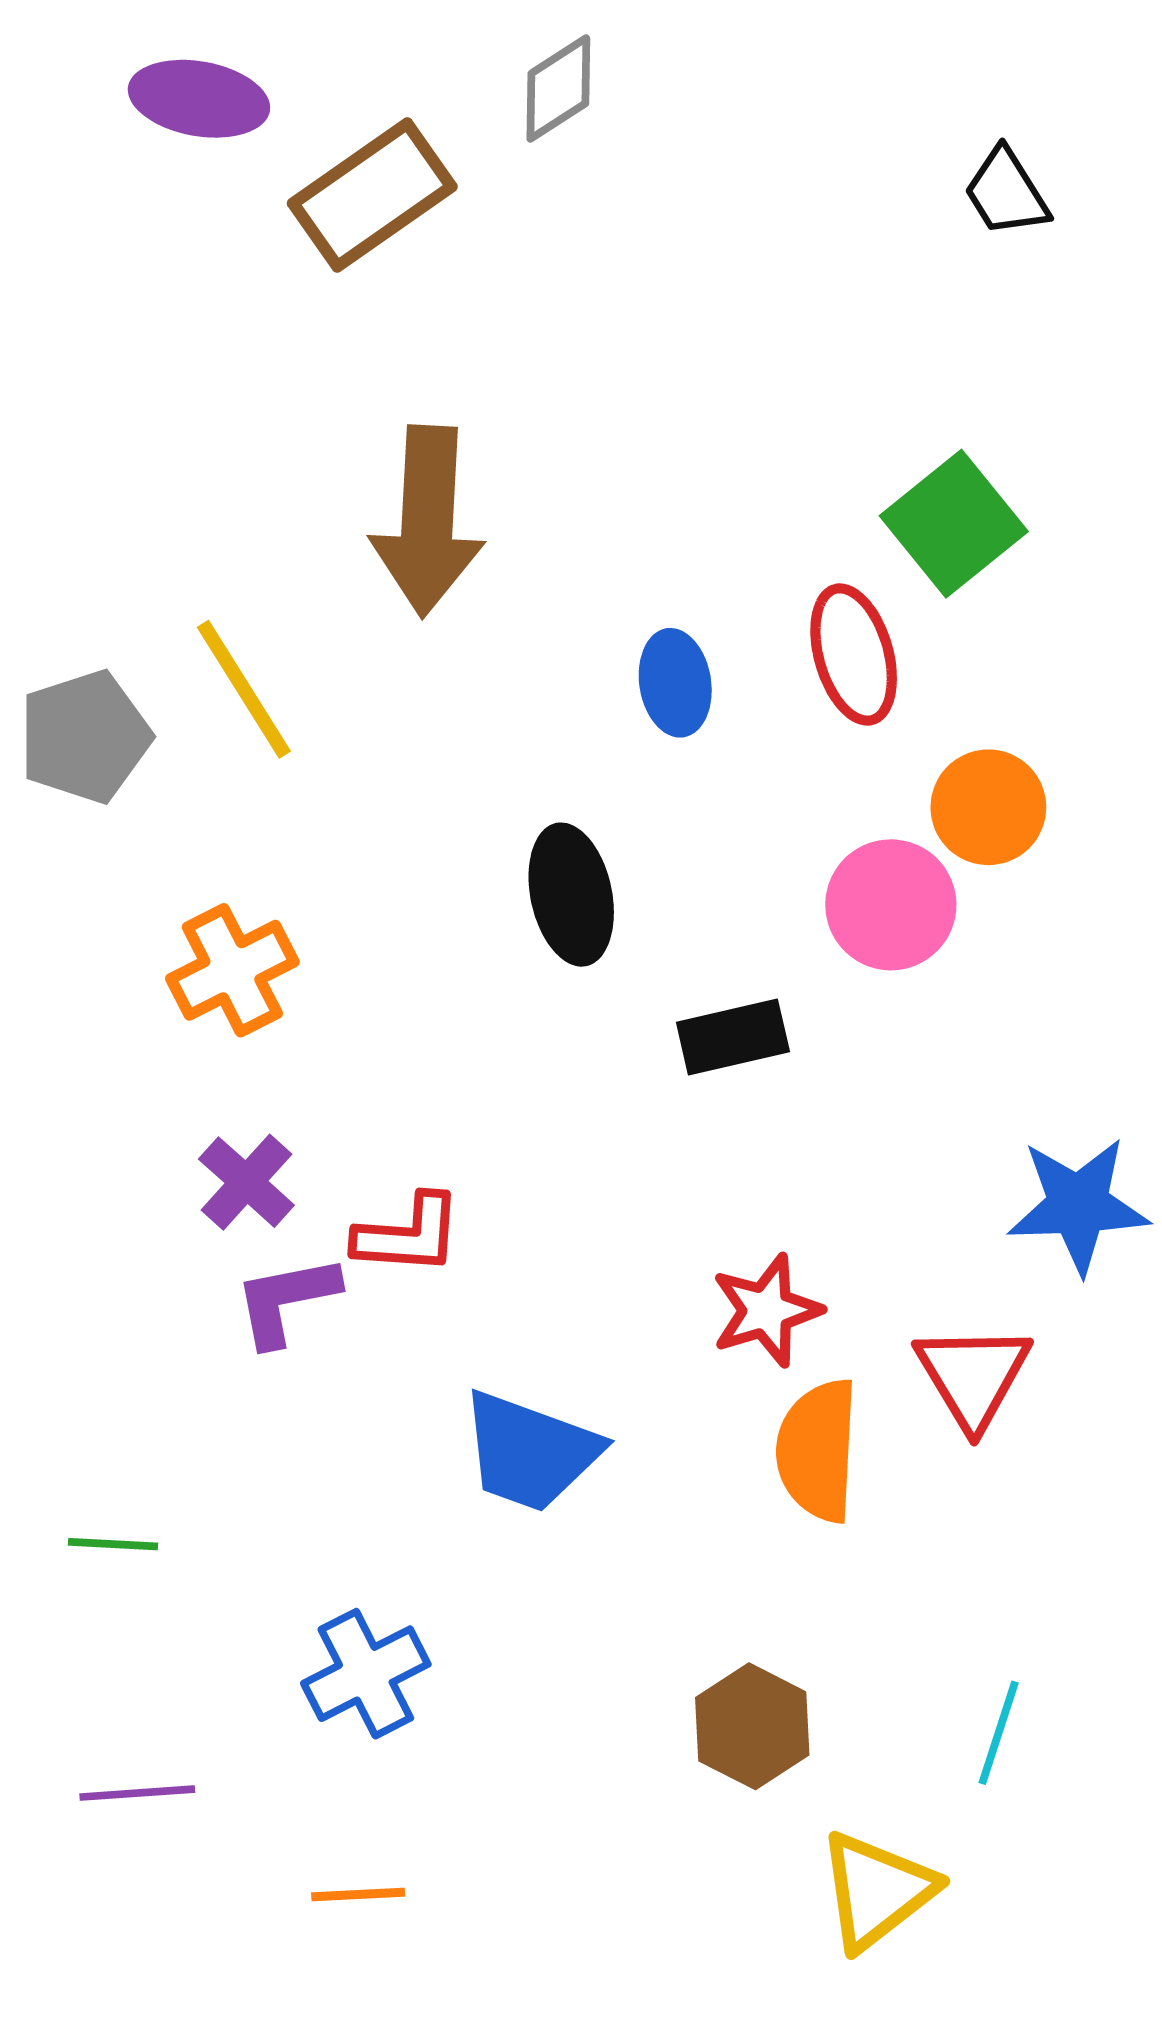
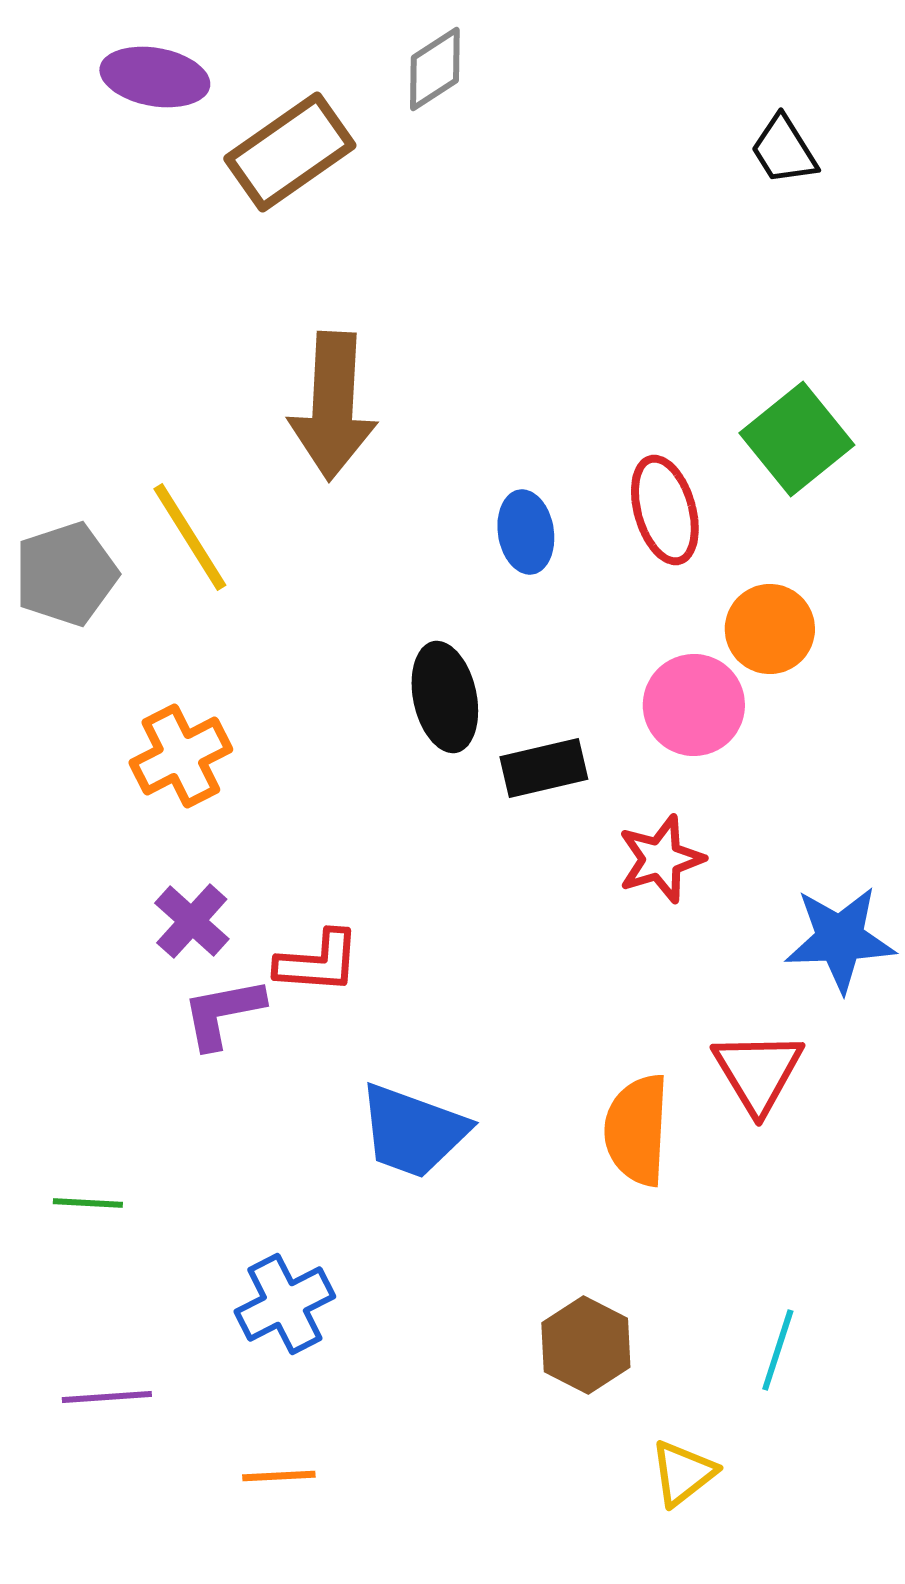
green square: (954, 524) -> (797, 439), moved
black rectangle: (733, 1037) -> (544, 768), moved
red star: (766, 1310) -> (661, 859), moved
yellow triangle: (877, 1891) -> (683, 1473), size x0.7

